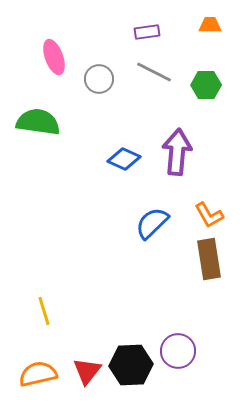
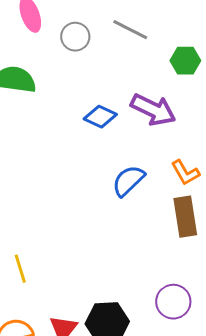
green hexagon: (206, 85) -> (185, 61), moved
purple arrow: (177, 152) -> (153, 110), turned 111
purple circle: (178, 351) -> (173, 302), moved

